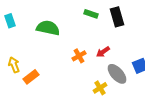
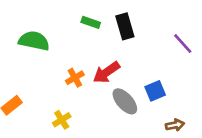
red arrow: (103, 52) -> (106, 72), size x1.5
yellow cross: (100, 88) -> (62, 120), moved

